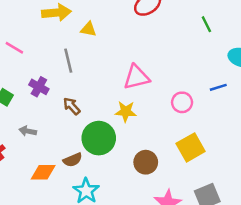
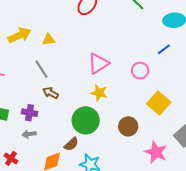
purple cross: (39, 87) -> (30, 113), moved
brown arrow: (72, 106) -> (51, 93), moved
yellow star: (126, 111) -> (99, 93), turned 30

